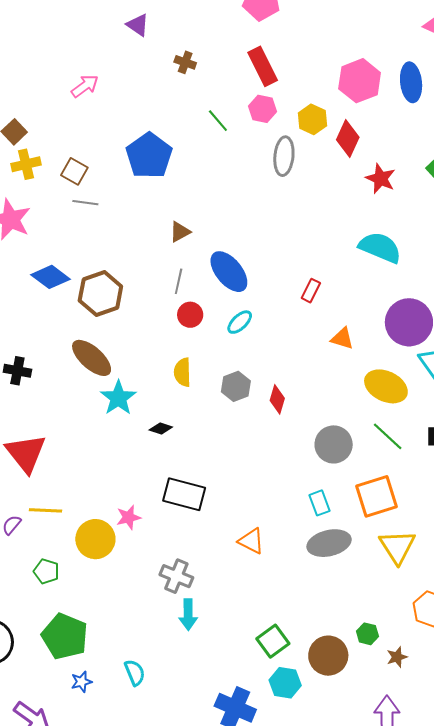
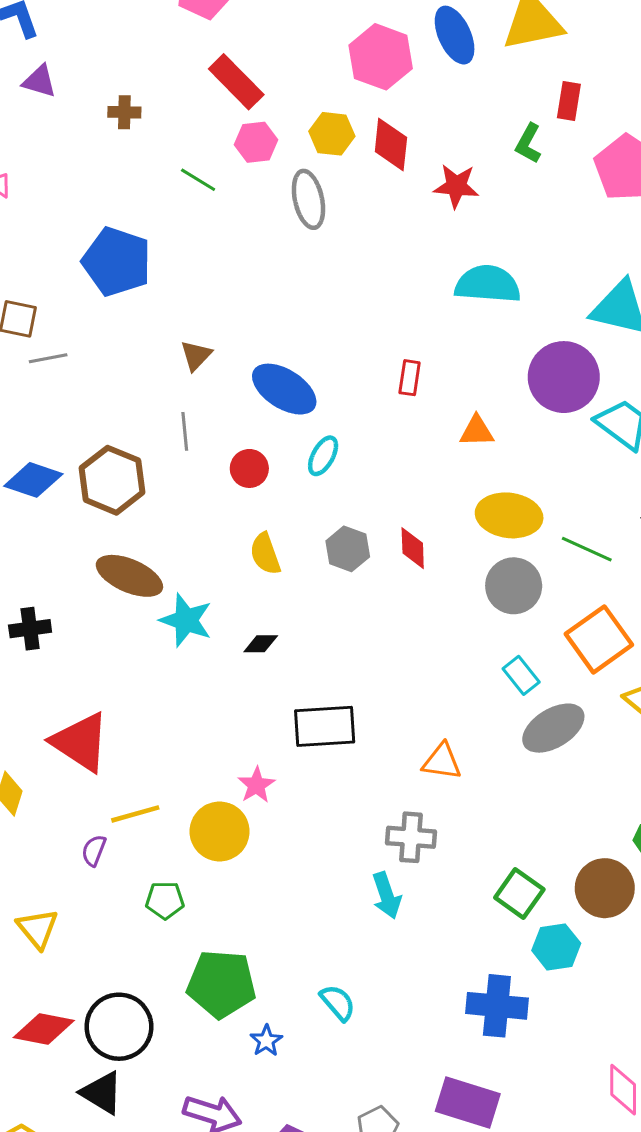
gray line: (179, 281) -> (185, 431), moved
yellow ellipse: (386, 386) -> (509, 515), moved
gray cross: (176, 576) -> (411, 837), moved

